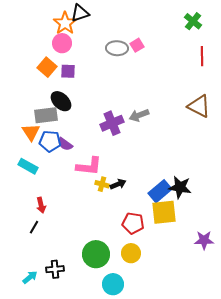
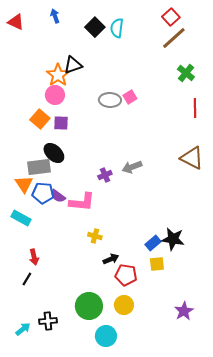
purple cross: (112, 123) -> (105, 175), size x0.6
pink L-shape: (89, 166) -> (82, 202), moved
black arrow: (118, 184) -> (111, 259), moved
blue rectangle: (160, 191) -> (153, 243), size x0.7
yellow square: (164, 212) -> (157, 264), size x0.6
purple star: (204, 240) -> (184, 311), moved, turned -30

